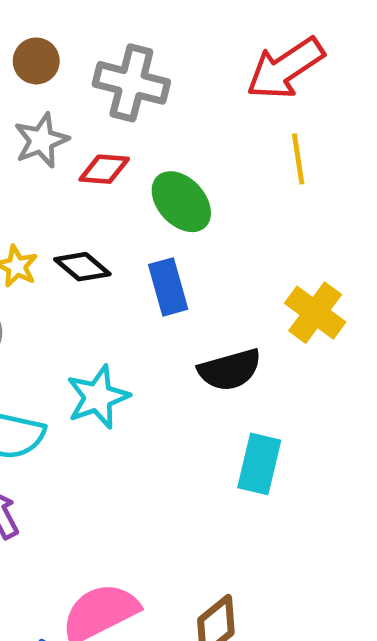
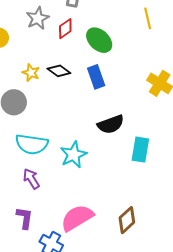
red diamond: (104, 169) -> (65, 29), turned -35
black semicircle: (230, 370) -> (111, 124), moved
cyan star: (98, 397) -> (73, 155), moved

